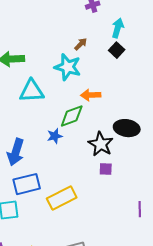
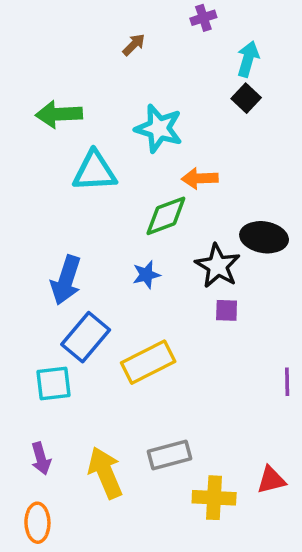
brown arrow: (81, 44) -> (134, 45), moved
blue star: (55, 136) -> (146, 275), moved
blue rectangle: (27, 184) -> (86, 337), turned -36

